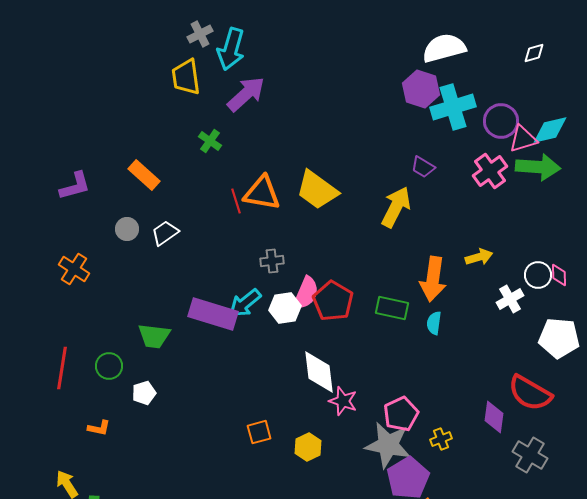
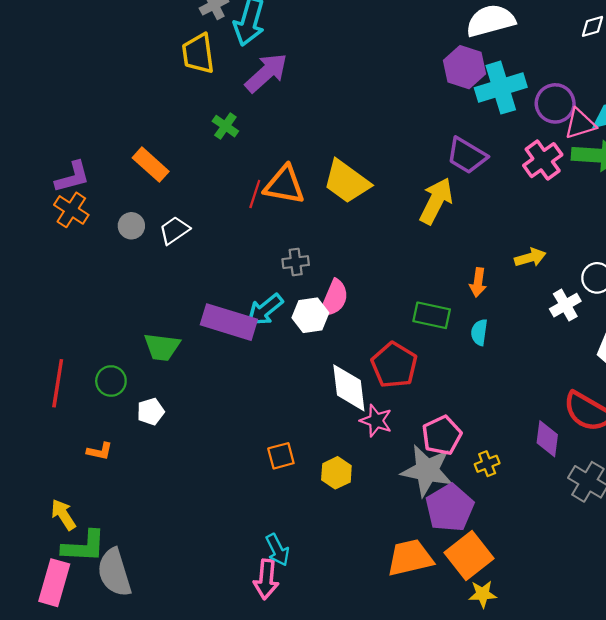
purple trapezoid: (423, 167) -> (467, 156), size x1.5
red line: (236, 201) -> (255, 194), turned 35
orange cross: (74, 269) -> (71, 210), moved
orange arrow: (433, 279) -> (478, 282), size x0.6
red pentagon: (333, 301) -> (394, 365), moved

